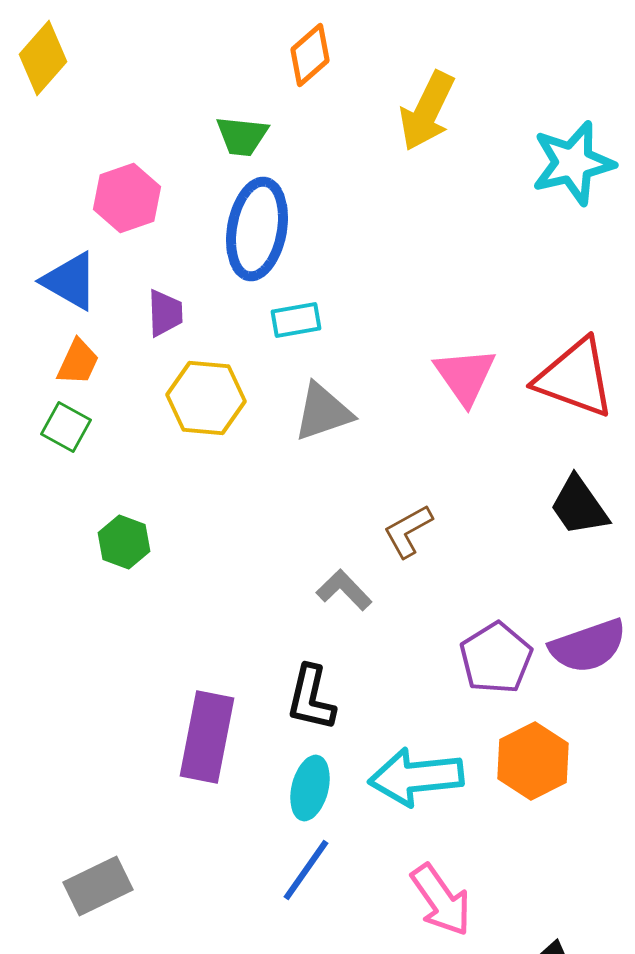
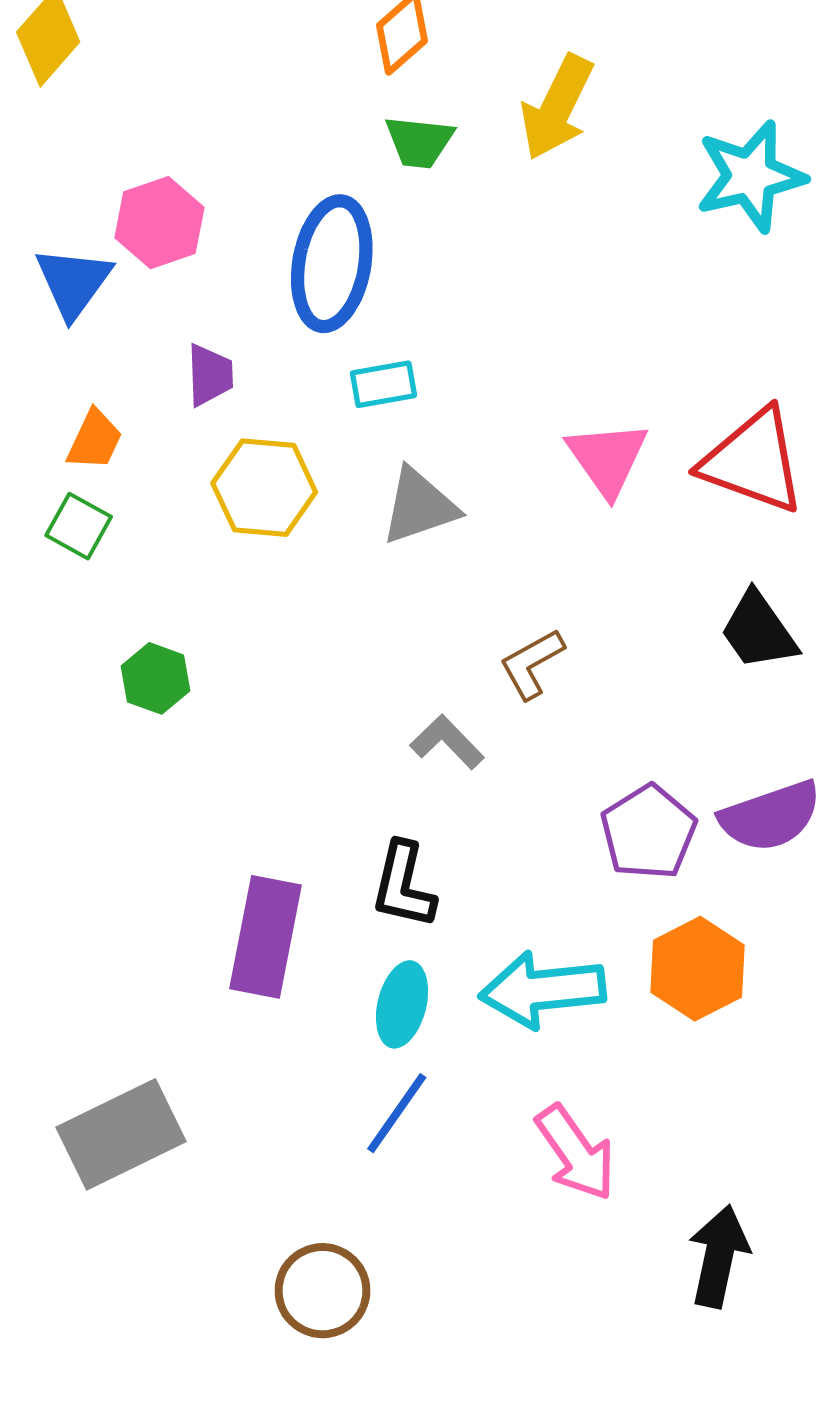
green trapezoid: (242, 136) -> (419, 142), moved
blue triangle: (70, 281) -> (73, 282), moved, turned 36
gray rectangle: (98, 886) -> (121, 1134), size x1.4

